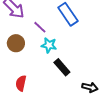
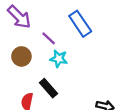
black rectangle: (62, 67) -> (49, 88), moved

